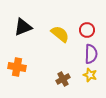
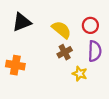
yellow star: (90, 75) -> (80, 74), moved
brown cross: (63, 79) -> (65, 52), moved

